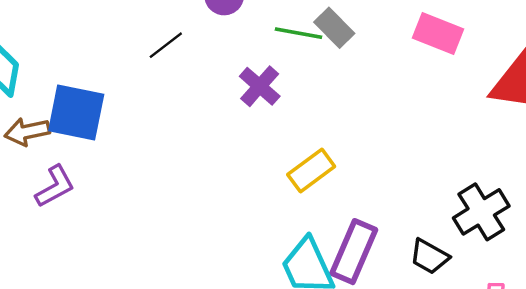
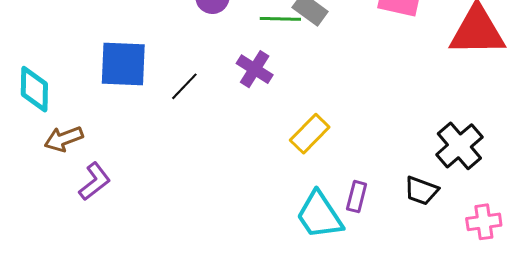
black line: (166, 45) -> (184, 86), moved
blue square: (76, 113) -> (123, 64), moved
purple rectangle: (354, 252) -> (357, 197), size x0.6

